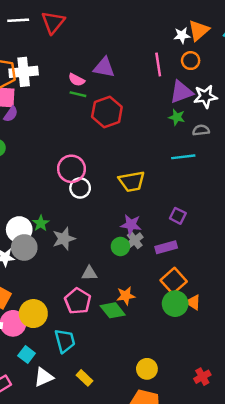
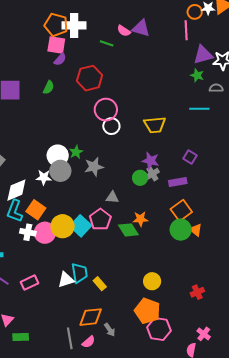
orange circle: (191, 61) -> (195, 12), moved
pink semicircle: (77, 80) -> (124, 31), moved
green line: (78, 94) -> (107, 43), moved
red hexagon: (107, 112) -> (90, 78), moved
cyan trapezoid: (65, 341) -> (80, 273), moved
cyan square: (27, 354) -> (81, 226), moved, size x1.5

